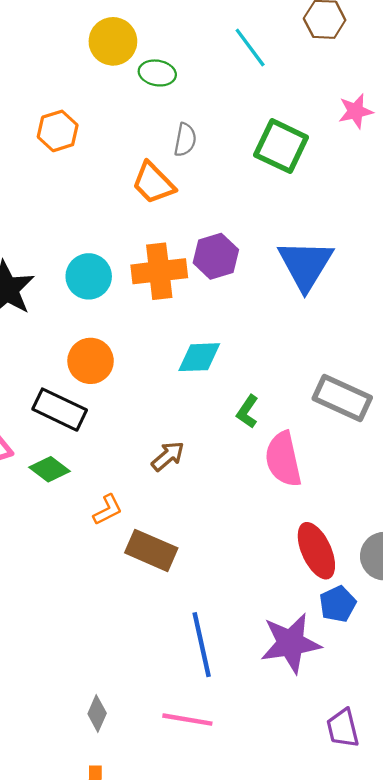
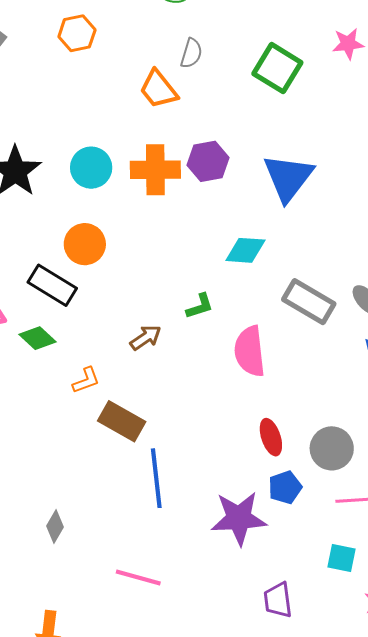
cyan diamond: (199, 357) -> (245, 250), moved
green L-shape: (247, 412) -> (200, 306), moved, turned -148
red ellipse: (316, 551) -> (271, 437), size x0.7
blue line: (202, 645) -> (156, 478), moved
gray diamond: (97, 713) -> (55, 526), moved

